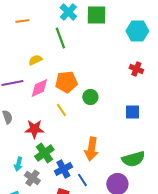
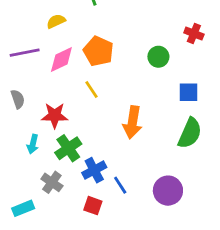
orange pentagon: (66, 82) -> (98, 51), turned 30
green circle: (90, 97) -> (158, 57), moved
orange arrow: (91, 149) -> (132, 122), moved
green semicircle: (133, 159) -> (190, 133), moved, turned -50
cyan arrow: (18, 164) -> (33, 144), moved

